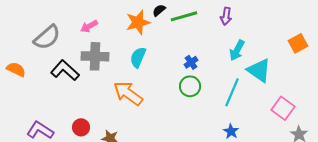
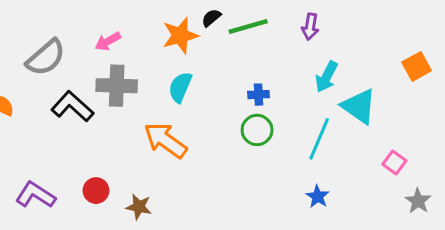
blue cross: (191, 62) -> (258, 95), turned 32
pink square: (283, 108) -> (394, 162), size x0.7

